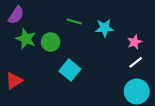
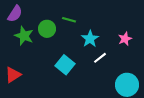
cyan star: (104, 28) -> (90, 39), moved, turned -30
green circle: (51, 42) -> (47, 29), moved
white line: (136, 62) -> (100, 58), moved

